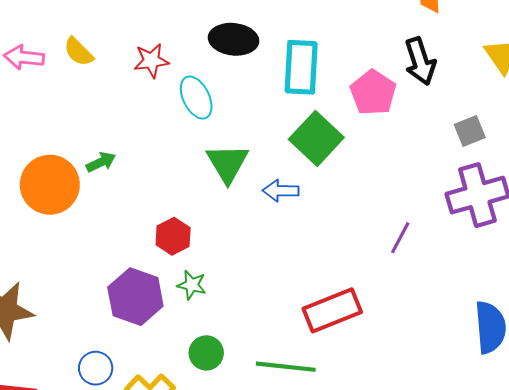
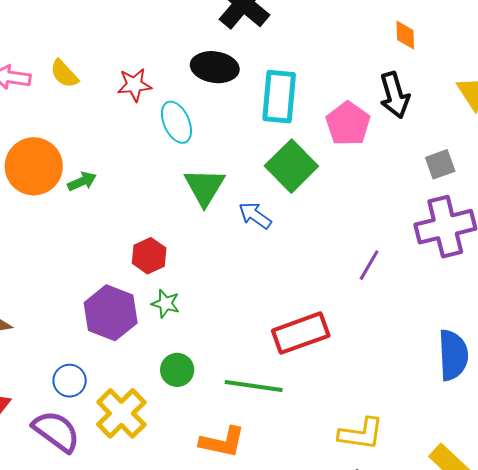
orange circle: (50, 185) -> (34, 166), moved
blue arrow: (281, 191) -> (255, 215), turned 32

